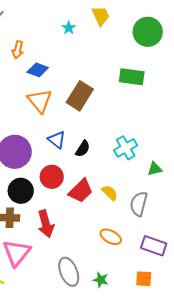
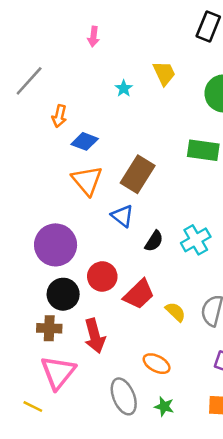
blue triangle: (57, 140) -> (122, 216), moved
black semicircle: (83, 149) -> (154, 241), moved
yellow semicircle: (110, 193) -> (175, 312), moved
orange ellipse: (111, 237) -> (157, 364), moved

